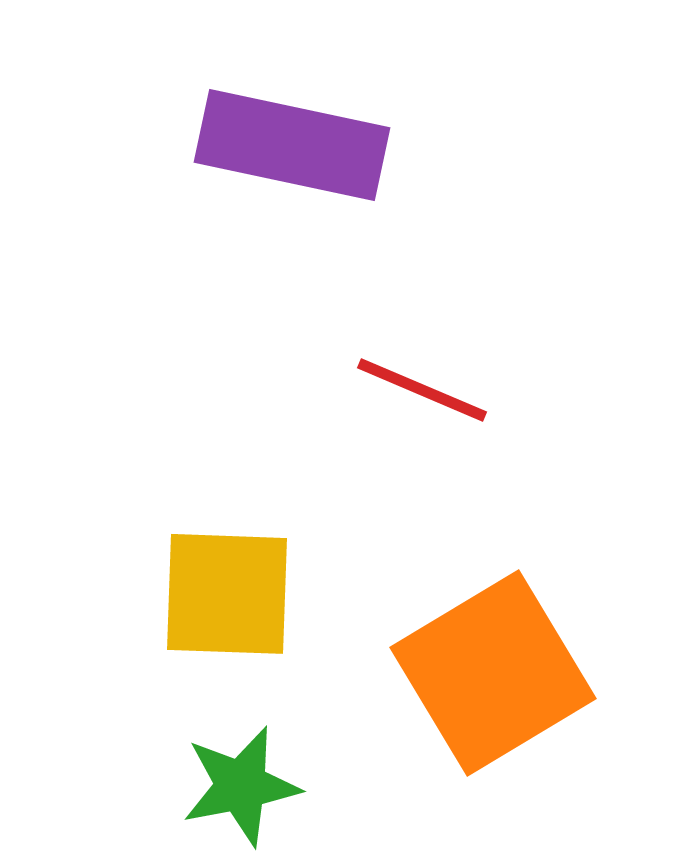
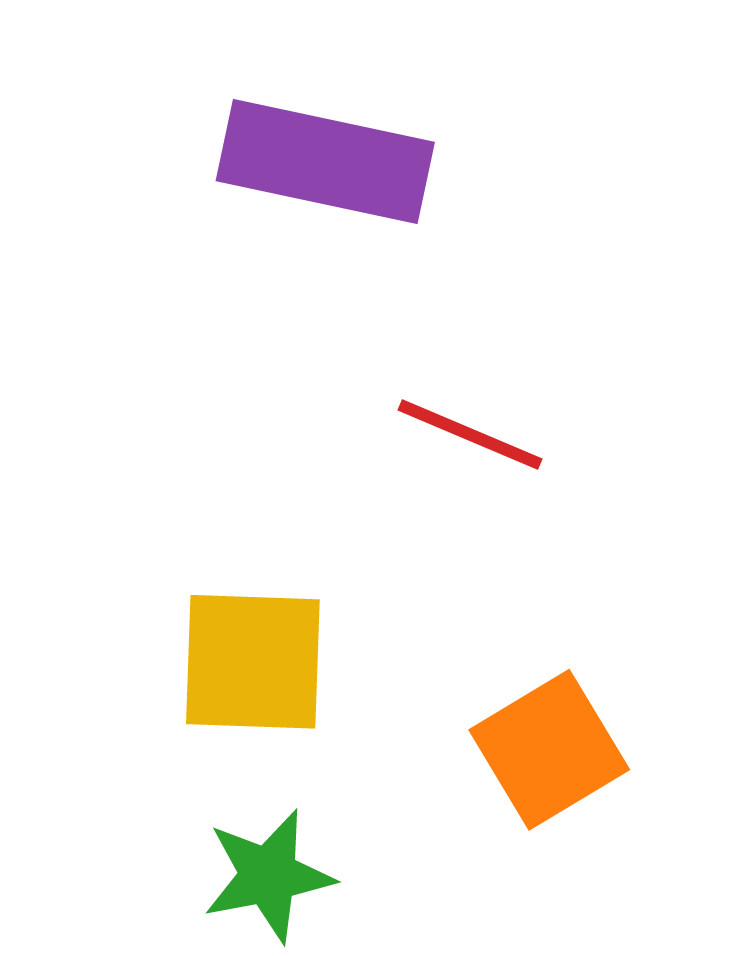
orange square: (493, 673) -> (549, 750), size x0.7

